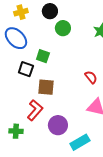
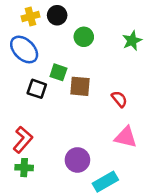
black circle: (50, 11) -> (57, 15), moved
brown square: (46, 87) -> (80, 86), moved
red L-shape: (35, 110) -> (23, 140), moved

